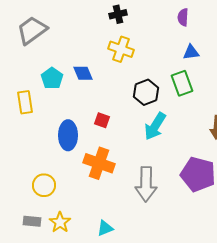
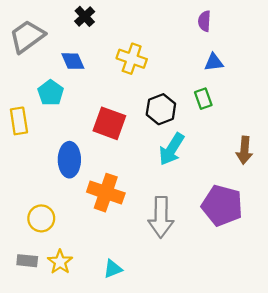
black cross: (118, 14) -> (85, 16), moved, turned -30
blue diamond: (83, 73) -> (73, 61), moved
green rectangle: (182, 83) -> (203, 99), size x0.7
red square: (102, 120) -> (109, 123), moved, size x1.8

